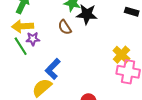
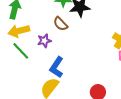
purple star: (33, 39) -> (44, 41), moved

